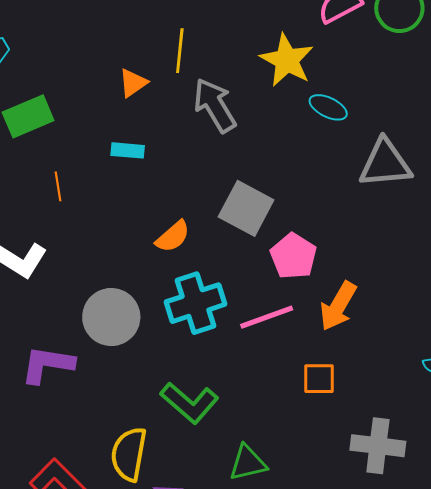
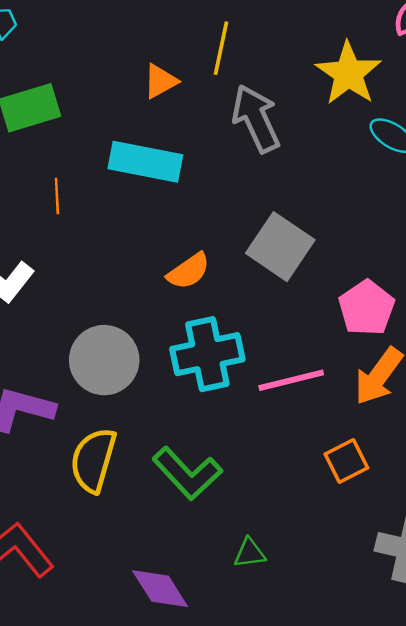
cyan rectangle: (128, 150) -> (145, 162), size x1.8
pink pentagon: (293, 256) -> (367, 308), moved
orange square: (319, 379) -> (346, 461), turned -33
yellow semicircle: (129, 454) -> (93, 460), moved
green triangle: (248, 463) -> (250, 553), size x0.7

